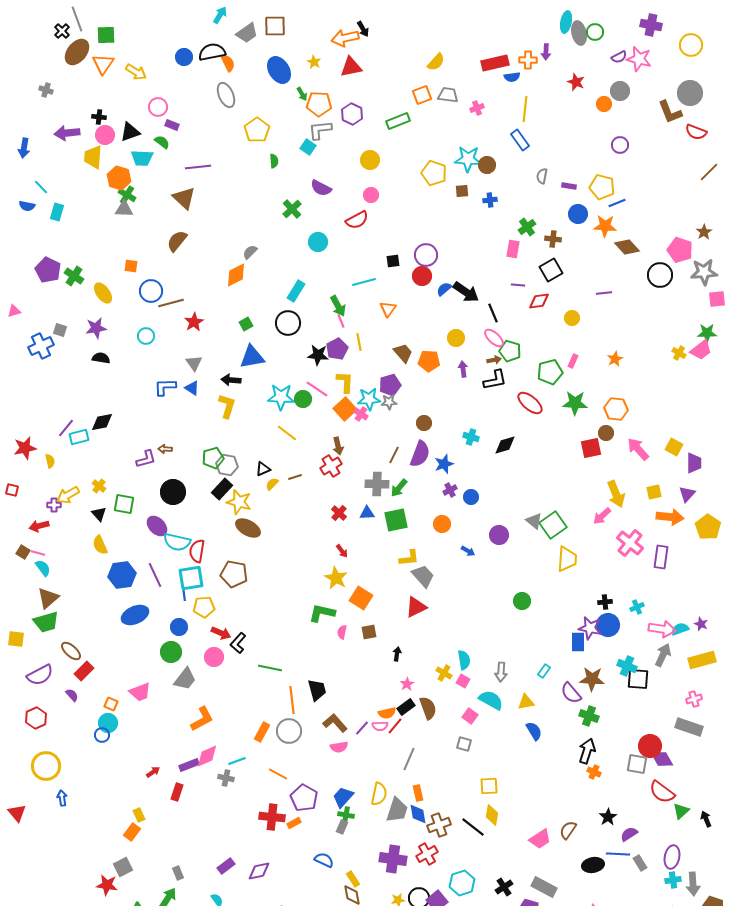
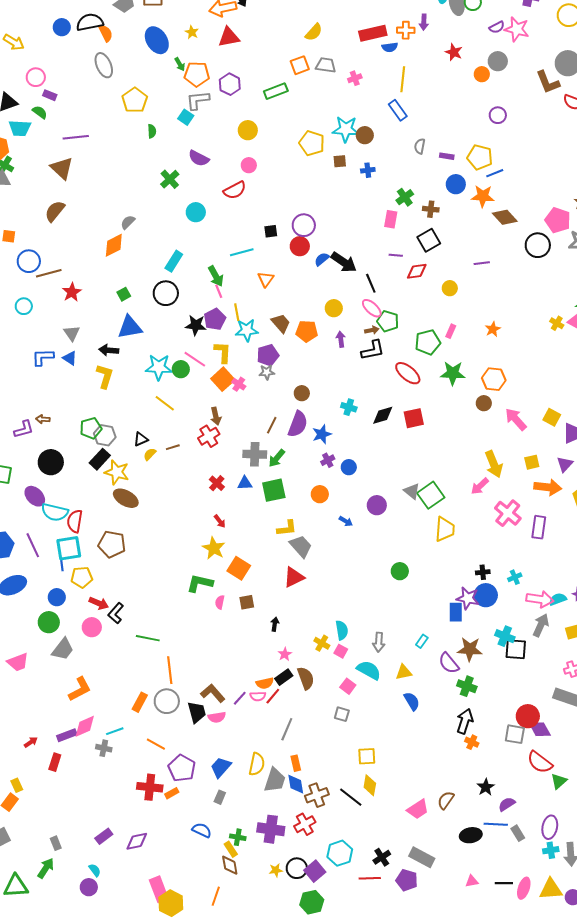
cyan star: (369, 399) -> (247, 330), moved
red square: (591, 448) -> (414, 418), moved
black trapezoid: (317, 690) -> (197, 712), moved
green cross: (346, 815) -> (238, 837), moved

